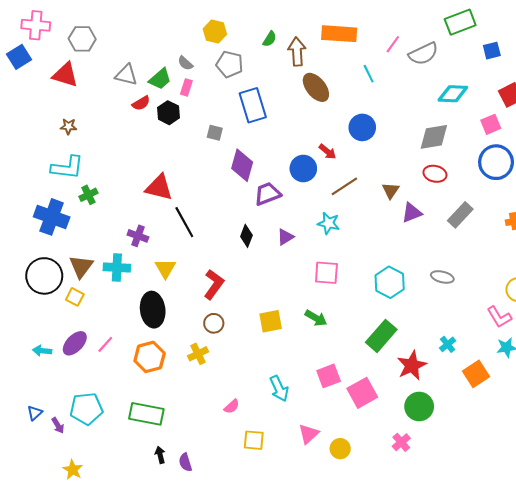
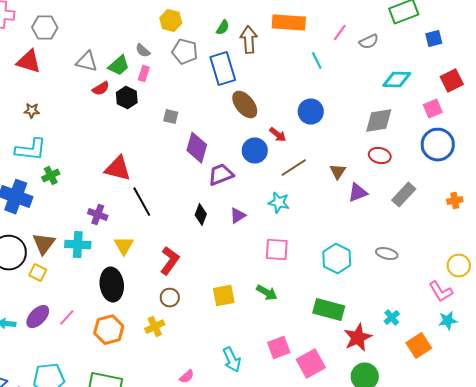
gray semicircle: (423, 54) -> (369, 42), size x0.7
brown ellipse: (316, 87) -> (245, 105), moved
blue rectangle: (253, 105) -> (223, 69), moved
green rectangle: (381, 336) -> (329, 310), turned 64

